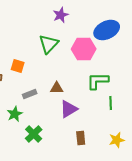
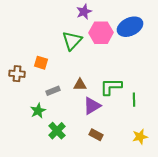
pink hexagon: (84, 49) -> (101, 33), moved
green L-shape: (98, 81) -> (111, 87), moved
brown rectangle: (81, 138) -> (96, 135), moved, turned -56

